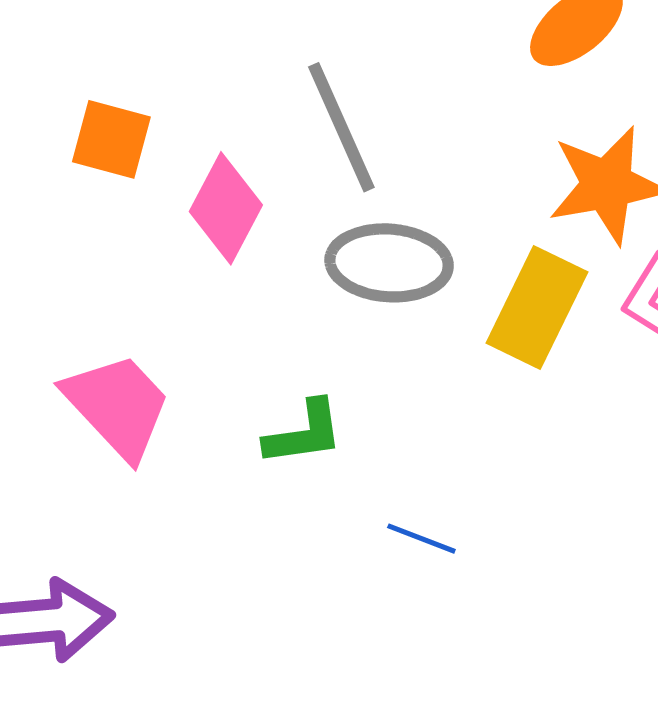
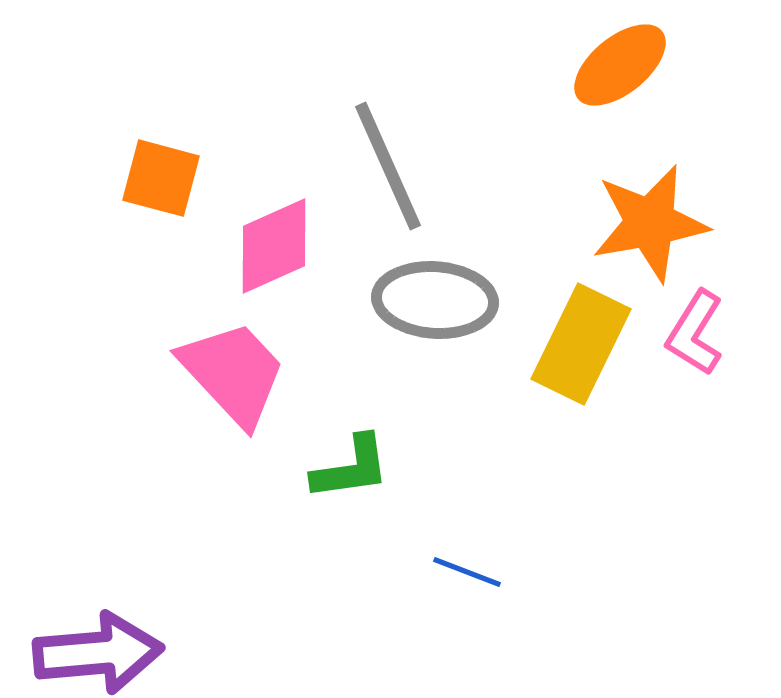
pink diamond: (226, 208) -> (274, 246), turned 38
pink trapezoid: (118, 406) -> (233, 373), moved

